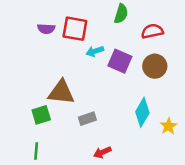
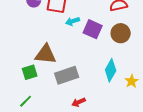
gray rectangle: (87, 119) -> (67, 75), size x1.6
green line: (36, 151) -> (26, 101), turned 40

